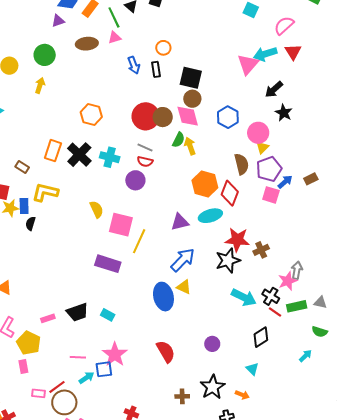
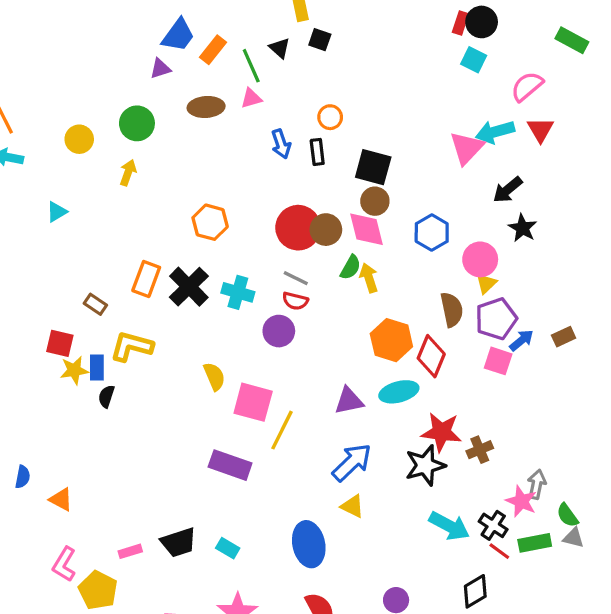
pink star: (288, 281) -> (521, 501), turned -30
blue ellipse: (163, 297) -> (309, 544), moved
green semicircle: (320, 332) -> (567, 515), moved, turned 35

